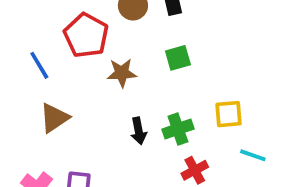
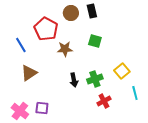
green square: (178, 58) -> (95, 41), turned 32
yellow square: (228, 114) -> (122, 71), turned -35
cyan line: (253, 155) -> (135, 93), turned 56

